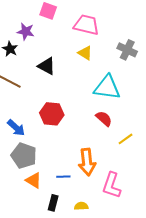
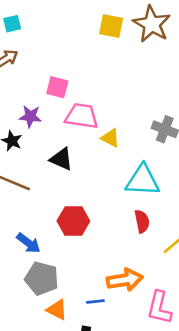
pink trapezoid: (86, 25) -> (82, 116), moved
red semicircle: (104, 119) -> (142, 221), turned 42
orange arrow: (87, 162) -> (125, 280), turned -88

